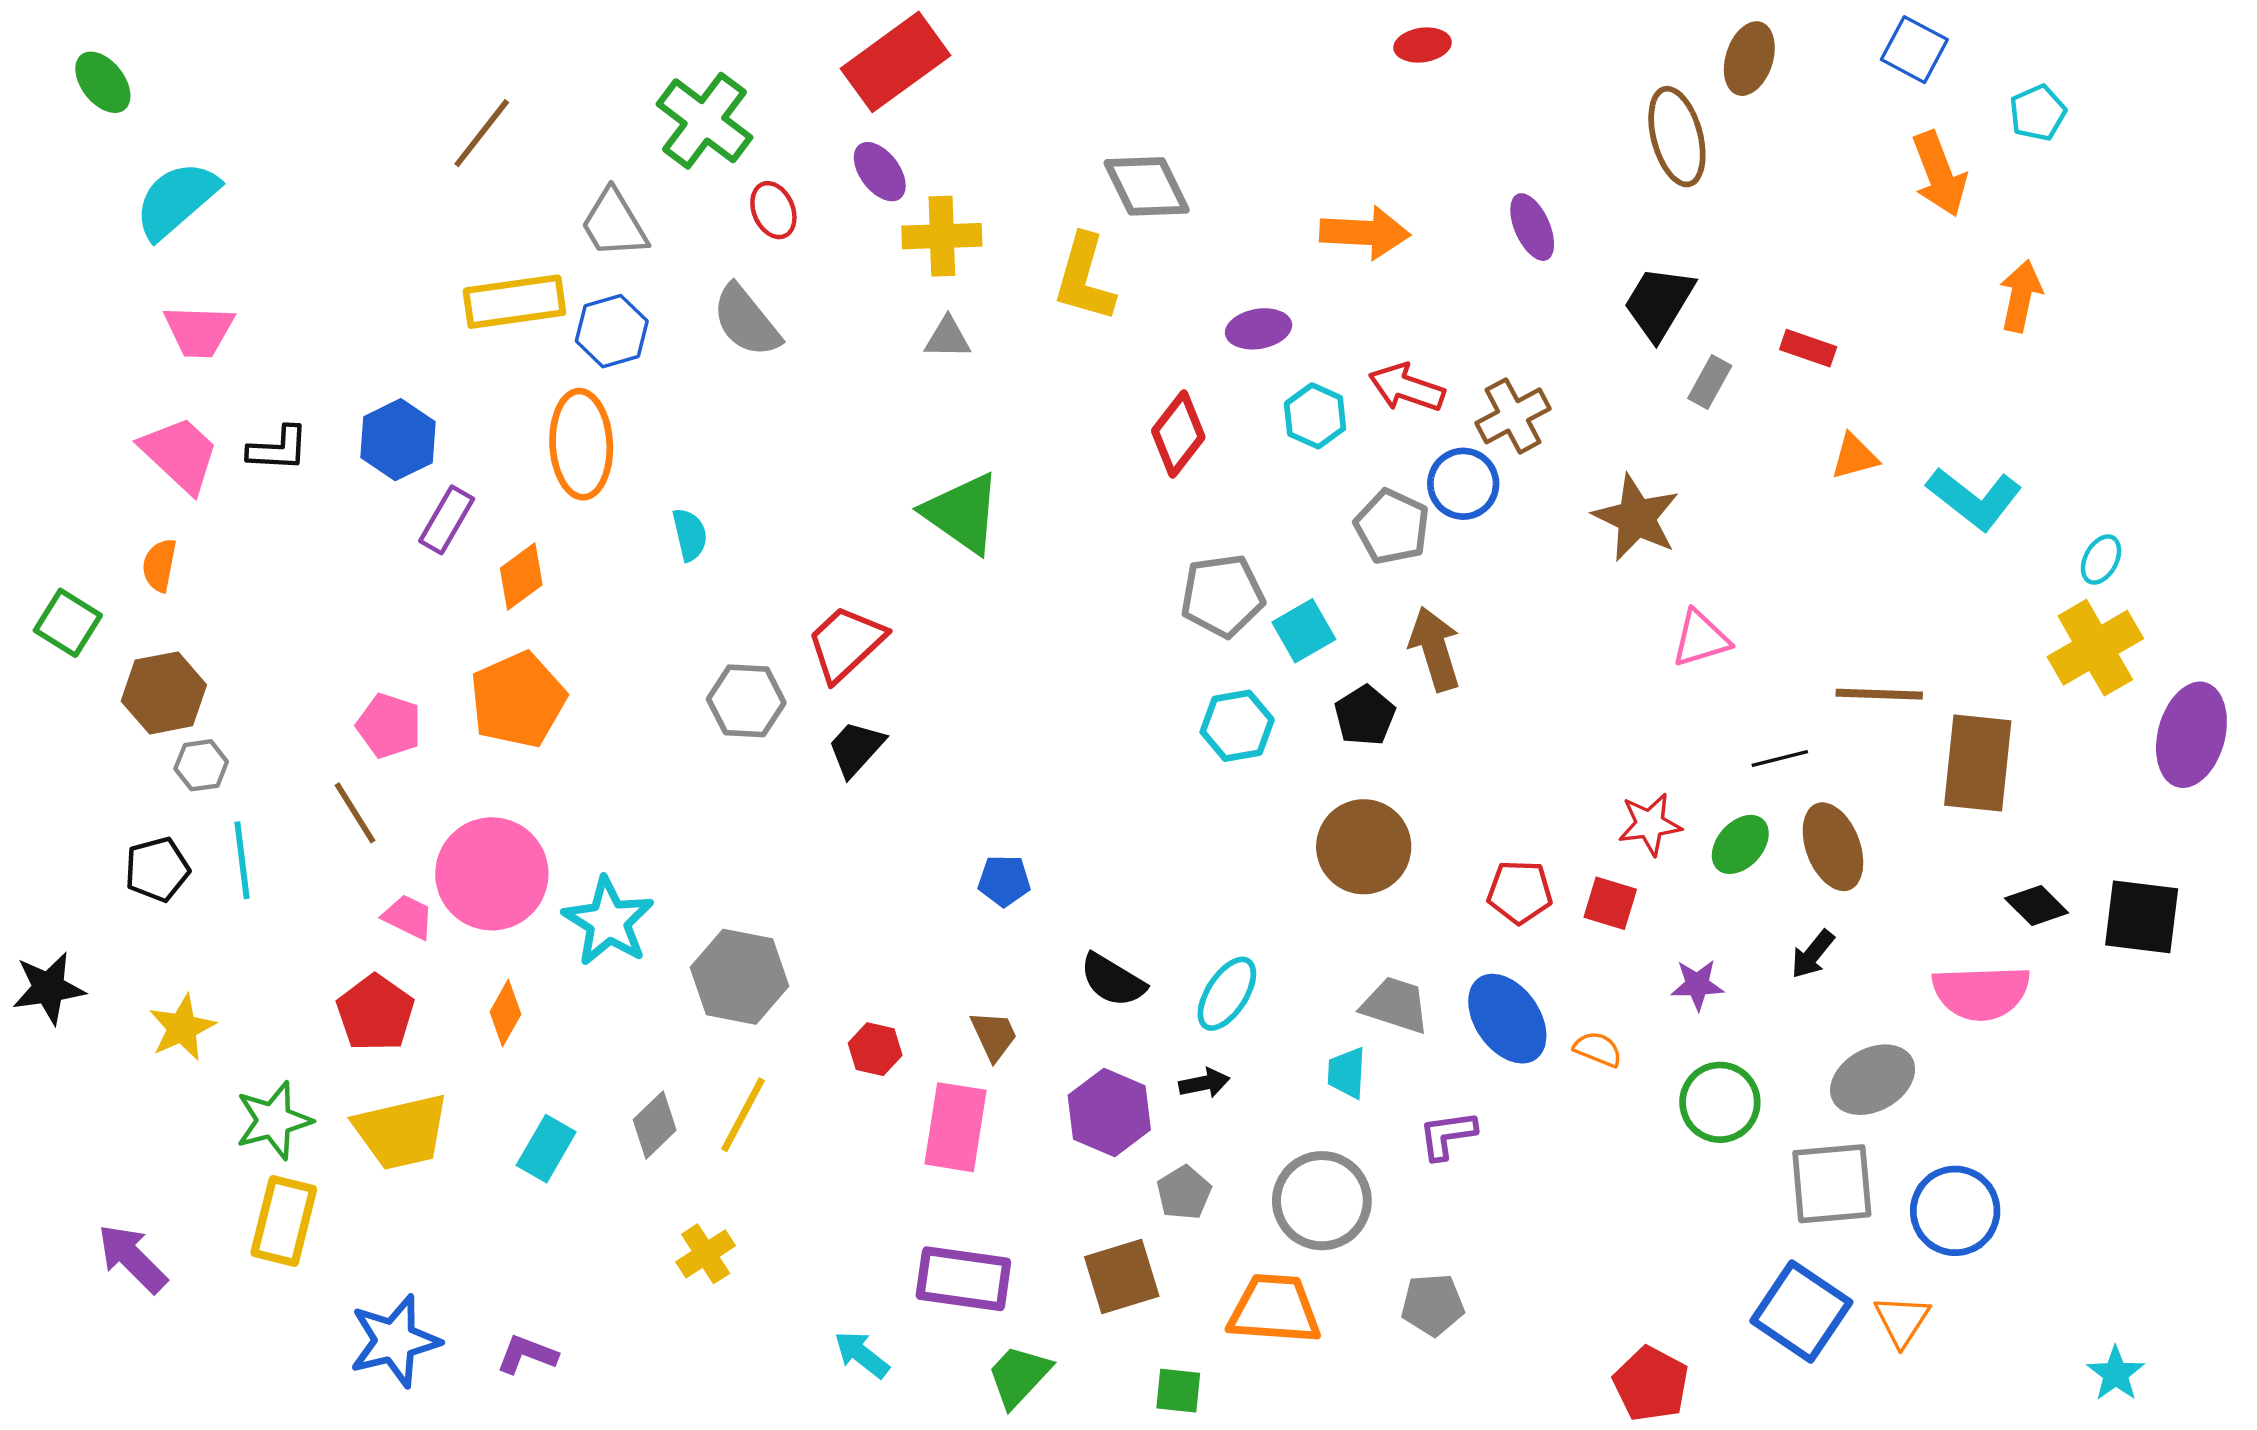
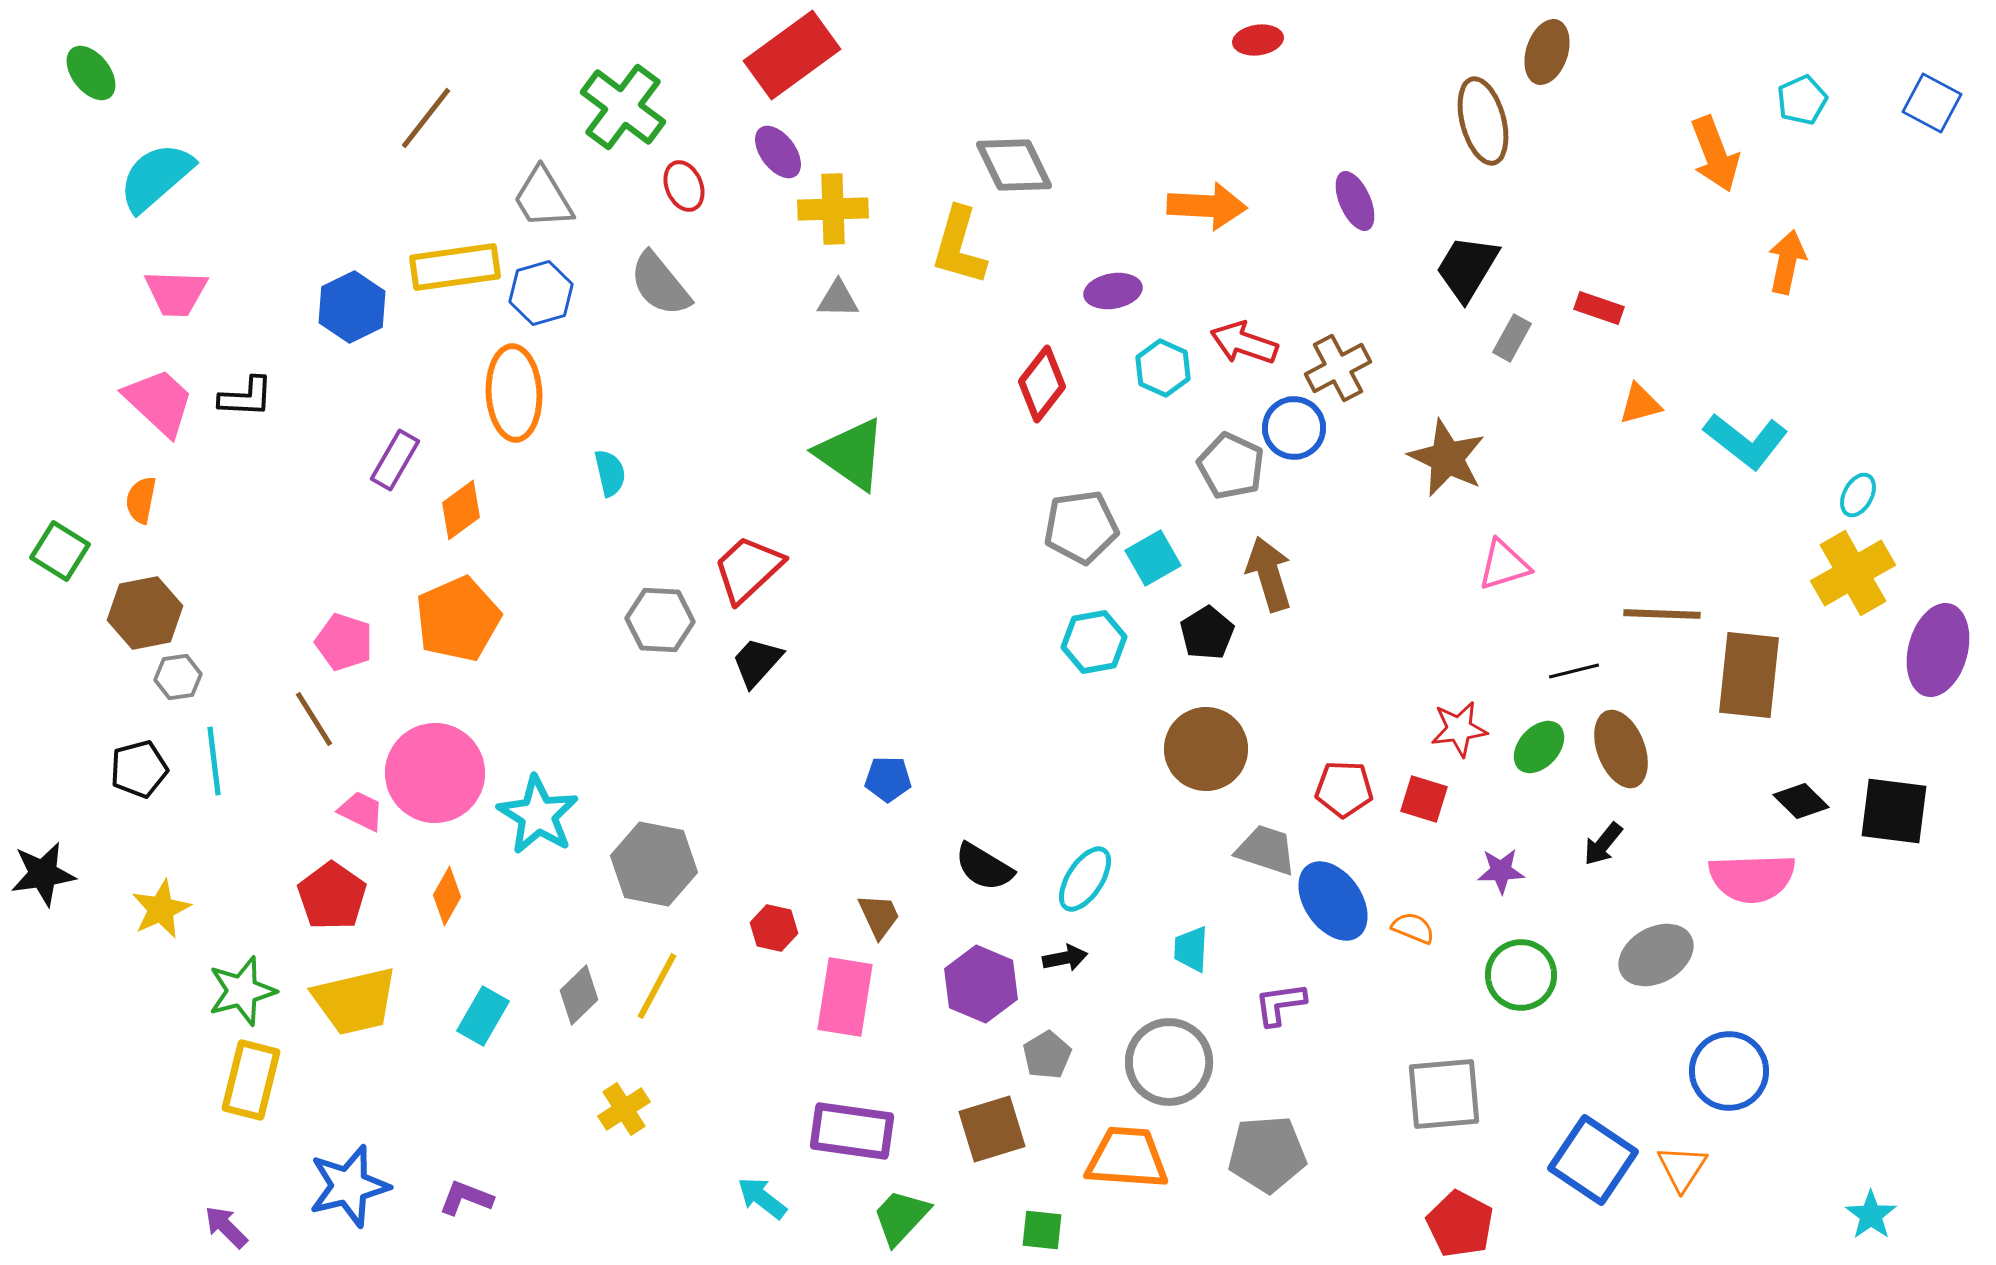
blue square: (1914, 50) -> (1932, 103), moved
blue hexagon: (398, 440) -> (352, 307), moved
gray trapezoid: (1395, 1005) -> (1266, 850), moved
gray square: (1832, 1184) -> (1444, 1094), moved
purple arrow: (132, 1258) -> (226, 1227), moved, size x0.7
gray pentagon: (1433, 1305) -> (1267, 1154), size x1.4

